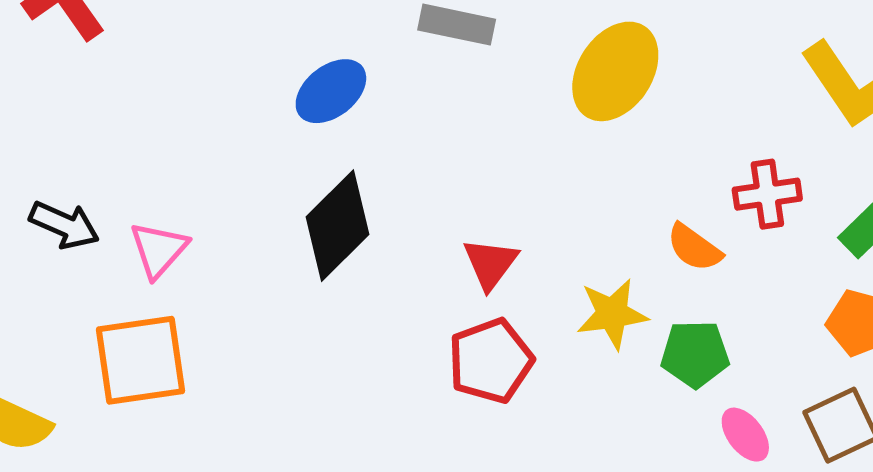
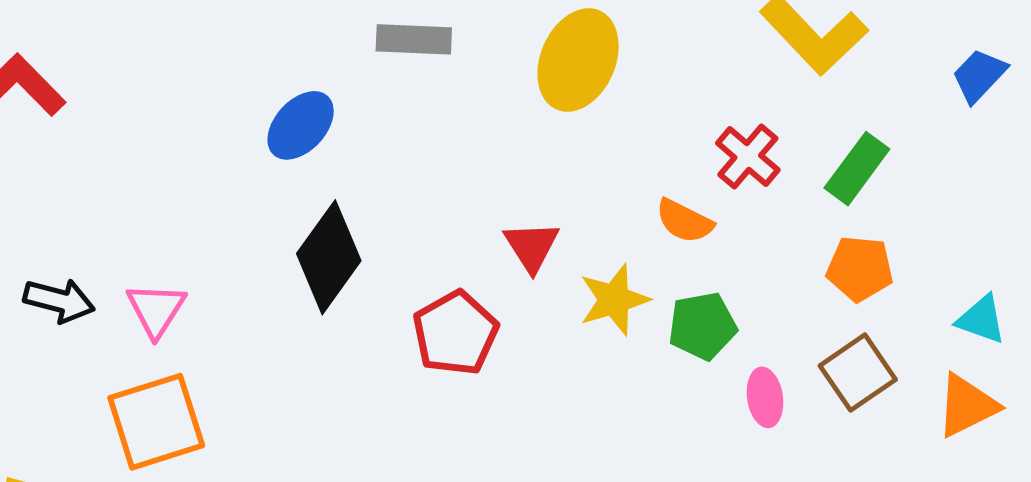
red cross: (767, 194) -> (748, 156), turned -32
red triangle: (490, 264) -> (532, 246), moved
red pentagon: (491, 361) -> (455, 333), moved
pink ellipse: (745, 435) -> (765, 397), turned 38

